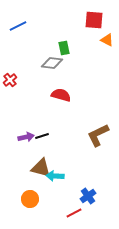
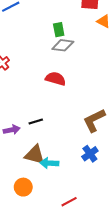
gray diamond: (52, 63) -> (63, 45), moved
purple arrow: (26, 137) -> (12, 130), moved
blue cross: (88, 196) -> (90, 154), moved

